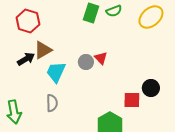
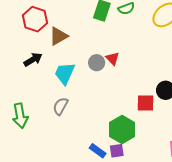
brown triangle: (43, 50) -> (58, 36), moved
gray semicircle: (52, 103) -> (61, 106), turned -150

